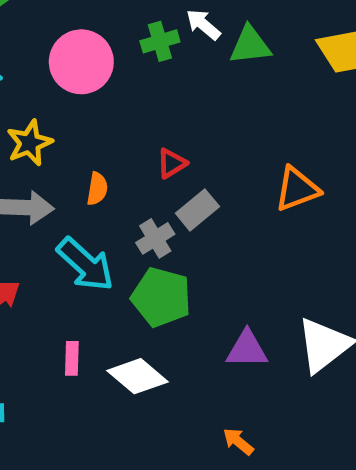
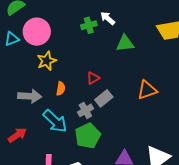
green triangle: (250, 45) -> (125, 43), moved
pink circle: (81, 62) -> (37, 32), moved
yellow star: (29, 143) -> (47, 61), moved
green pentagon: (161, 297) -> (88, 136), turned 30

